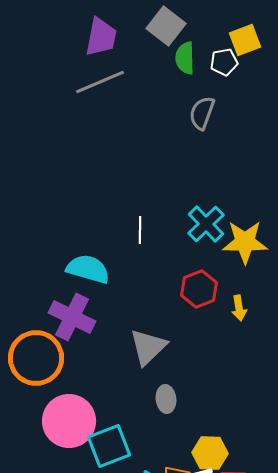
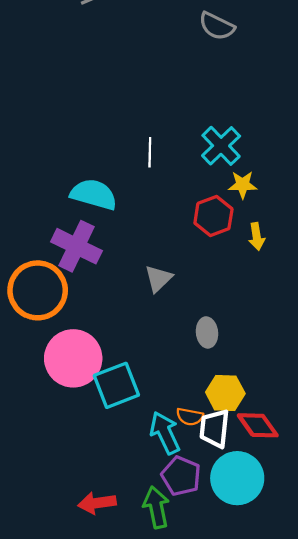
gray semicircle: (202, 113) -> (217, 26), turned -84
yellow star: (245, 242) -> (243, 185), moved, size x0.6
gray triangle: (148, 347) -> (158, 279), size x0.7
gray ellipse: (166, 399) -> (207, 332), moved

